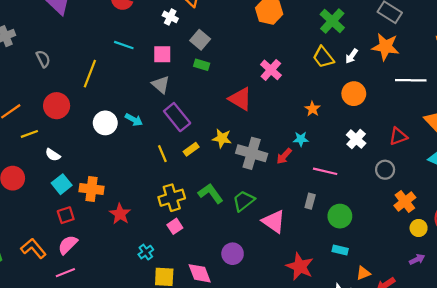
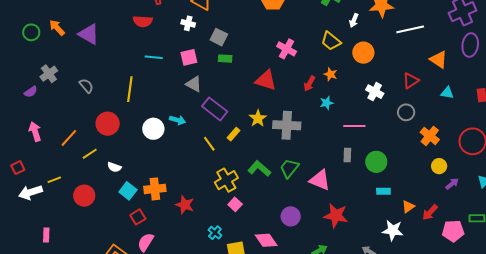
yellow trapezoid: (323, 57) -> (331, 41), moved
yellow star: (222, 138) -> (258, 118), turned -30
red arrow: (284, 156) -> (309, 84), moved
yellow circle: (419, 228) -> (439, 166), moved
red star: (300, 266) -> (336, 216), moved

